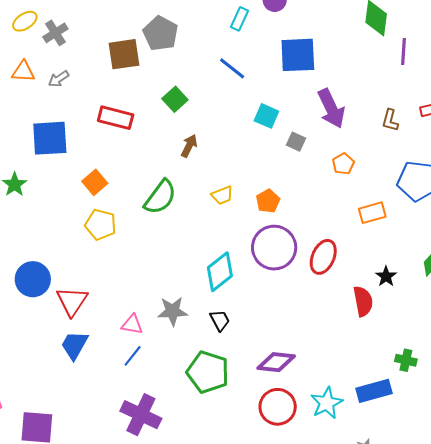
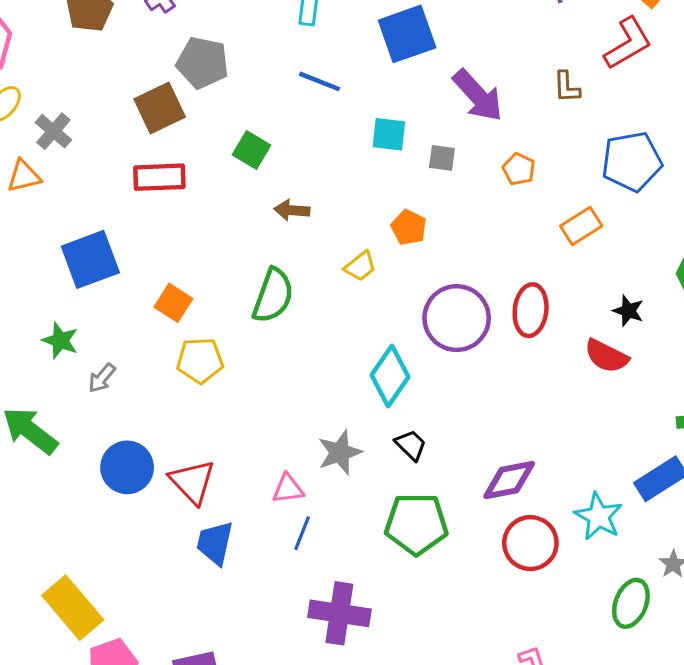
gray cross: (55, 33) -> (53, 131), moved
gray arrow: (59, 79) -> (102, 378), moved
red rectangle: (116, 118) -> (159, 177), moved
brown arrow: (189, 146) -> (292, 210), turned -95
orange pentagon: (268, 201) -> (409, 227), moved
red semicircle: (363, 301) -> (606, 356), turned 144

